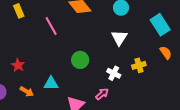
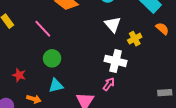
green circle: (80, 60) -> (52, 58), moved
yellow cross: (139, 65) -> (135, 39), moved
white cross: (114, 73) -> (116, 61), size x1.5

